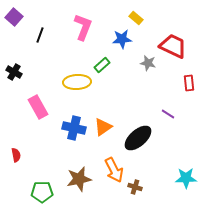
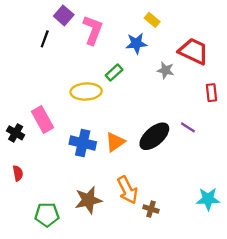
purple square: (14, 17) -> (64, 15), moved
black cross: (14, 72) -> (16, 133), moved
black ellipse: (138, 138) -> (154, 136), moved

